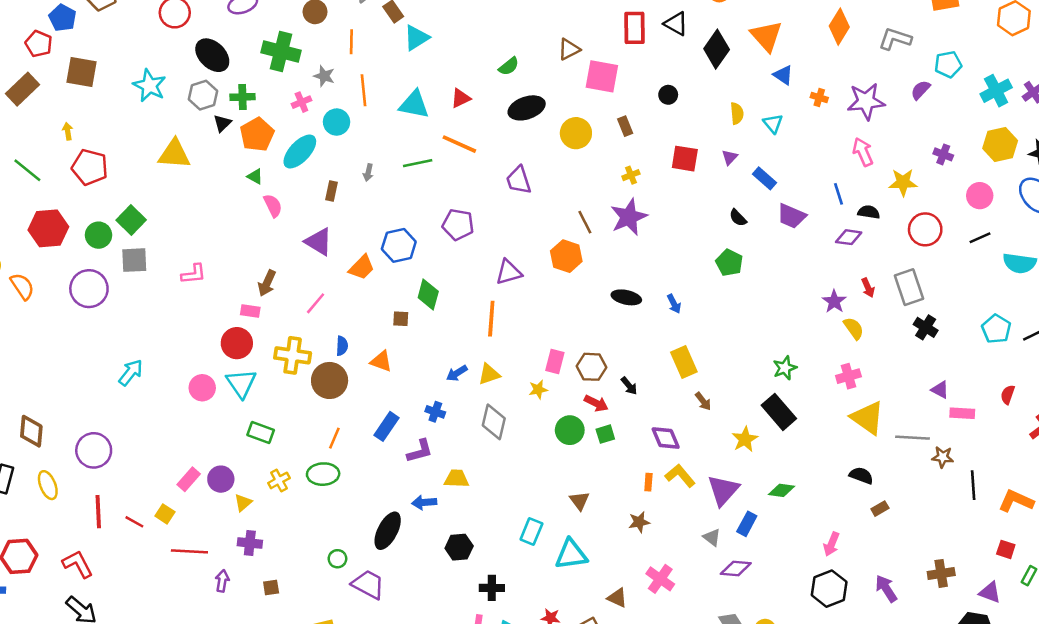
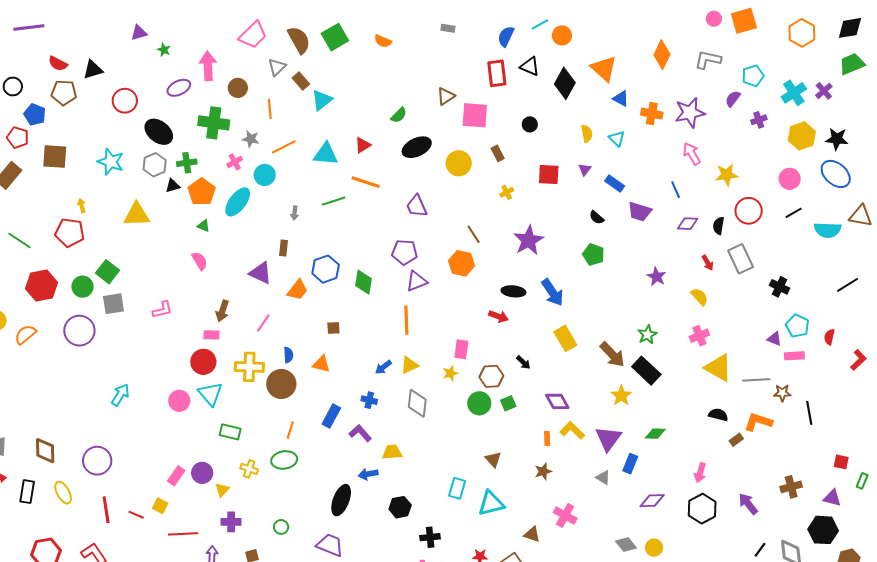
orange line: (364, 90) -> (284, 147), turned 75
orange cross: (819, 98) -> (652, 114), size x1.5
black triangle: (222, 123) -> (173, 186), turned 35
yellow arrow: (68, 131) -> (82, 206), moved
purple cross: (943, 154) -> (759, 120), moved, turned -35
brown rectangle: (332, 191) -> (284, 248), moved
pink semicircle: (273, 206) -> (200, 261), moved
black semicircle: (869, 212) -> (719, 226), moved, turned -84
purple star: (629, 217) -> (529, 240), moved
purple pentagon: (458, 225) -> (405, 252), moved
orange semicircle: (22, 286) -> (25, 335), turned -90
green diamond: (428, 294) -> (363, 282), moved
purple star: (834, 301) -> (656, 277), moved
blue arrow: (674, 304) -> (552, 292), size x1.8
black cross: (926, 327) -> (779, 287), moved
cyan pentagon: (996, 329) -> (797, 326), moved
brown hexagon: (591, 367) -> (491, 376), moved
brown arrow: (703, 401) -> (612, 355), moved, size x1.8
red arrow: (596, 403) -> (498, 316), moved
purple L-shape: (420, 451) -> (360, 433), turned -110
yellow cross: (279, 480) -> (249, 469), turned -36
orange L-shape: (1016, 501) -> (758, 422), moved
green circle: (337, 559) -> (281, 527), moved
purple diamond: (736, 569) -> (652, 501), moved

